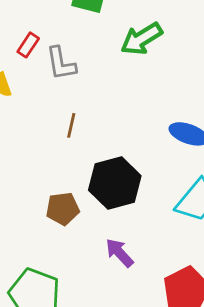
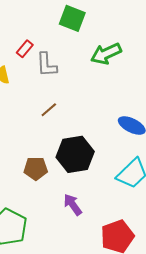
brown line: (71, 125) -> (49, 110), turned 30

